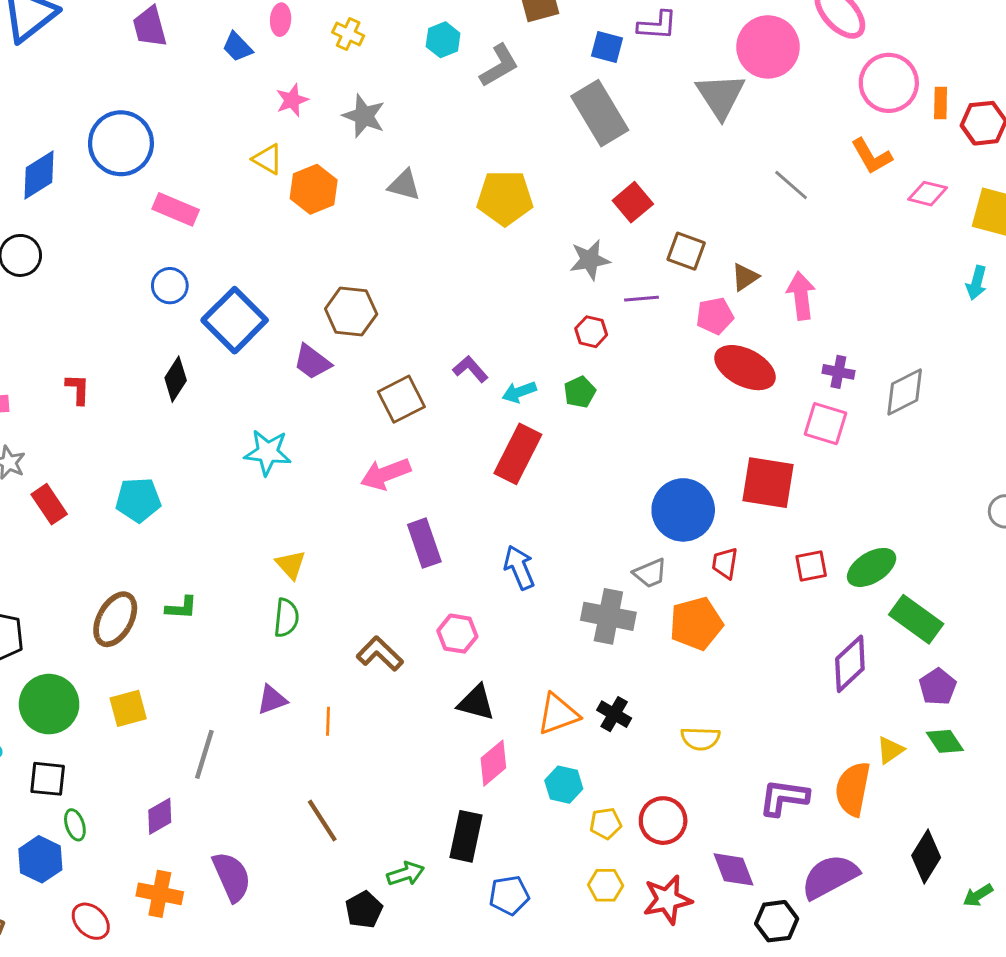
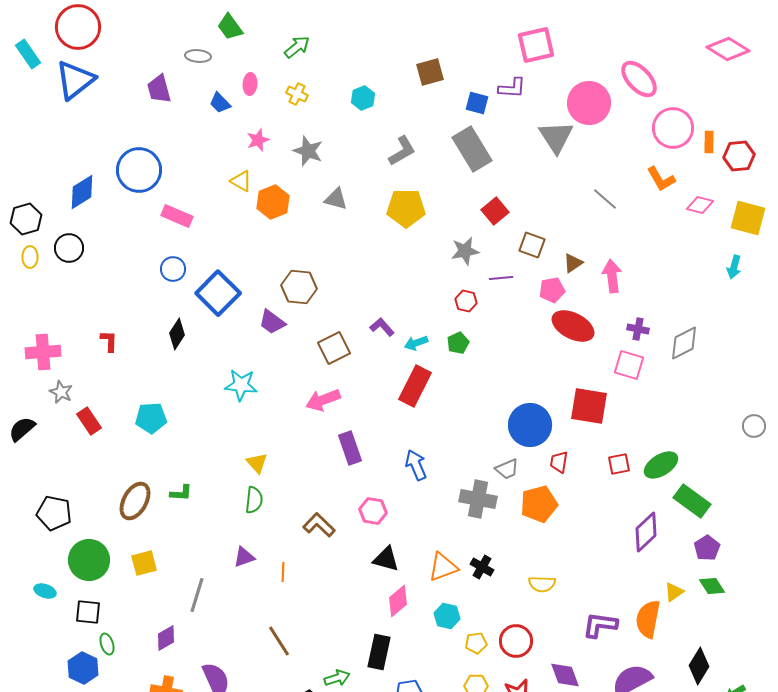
gray L-shape: (499, 66) -> (402, 151), moved

